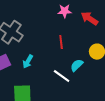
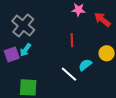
cyan arrow: (28, 61) -> (25, 50), moved

